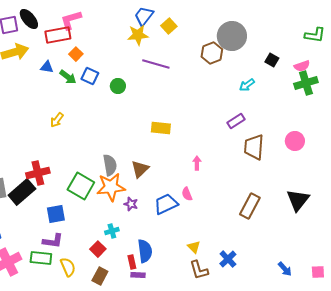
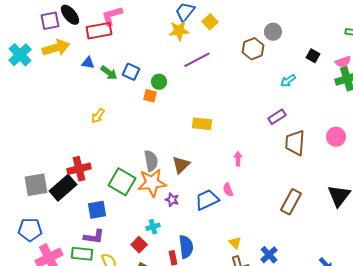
gray circle: (232, 36) -> (273, 32), size x0.6
orange square: (76, 54) -> (150, 96), moved, turned -32
purple line: (156, 64) -> (197, 60), turned -44

